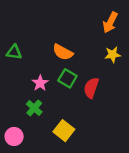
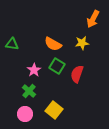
yellow star: (113, 55) -> (82, 43), moved
pink circle: (14, 136) -> (25, 114), moved

